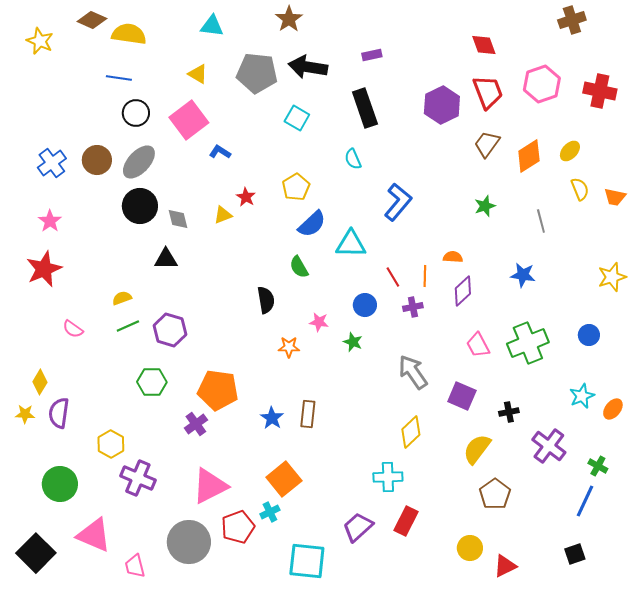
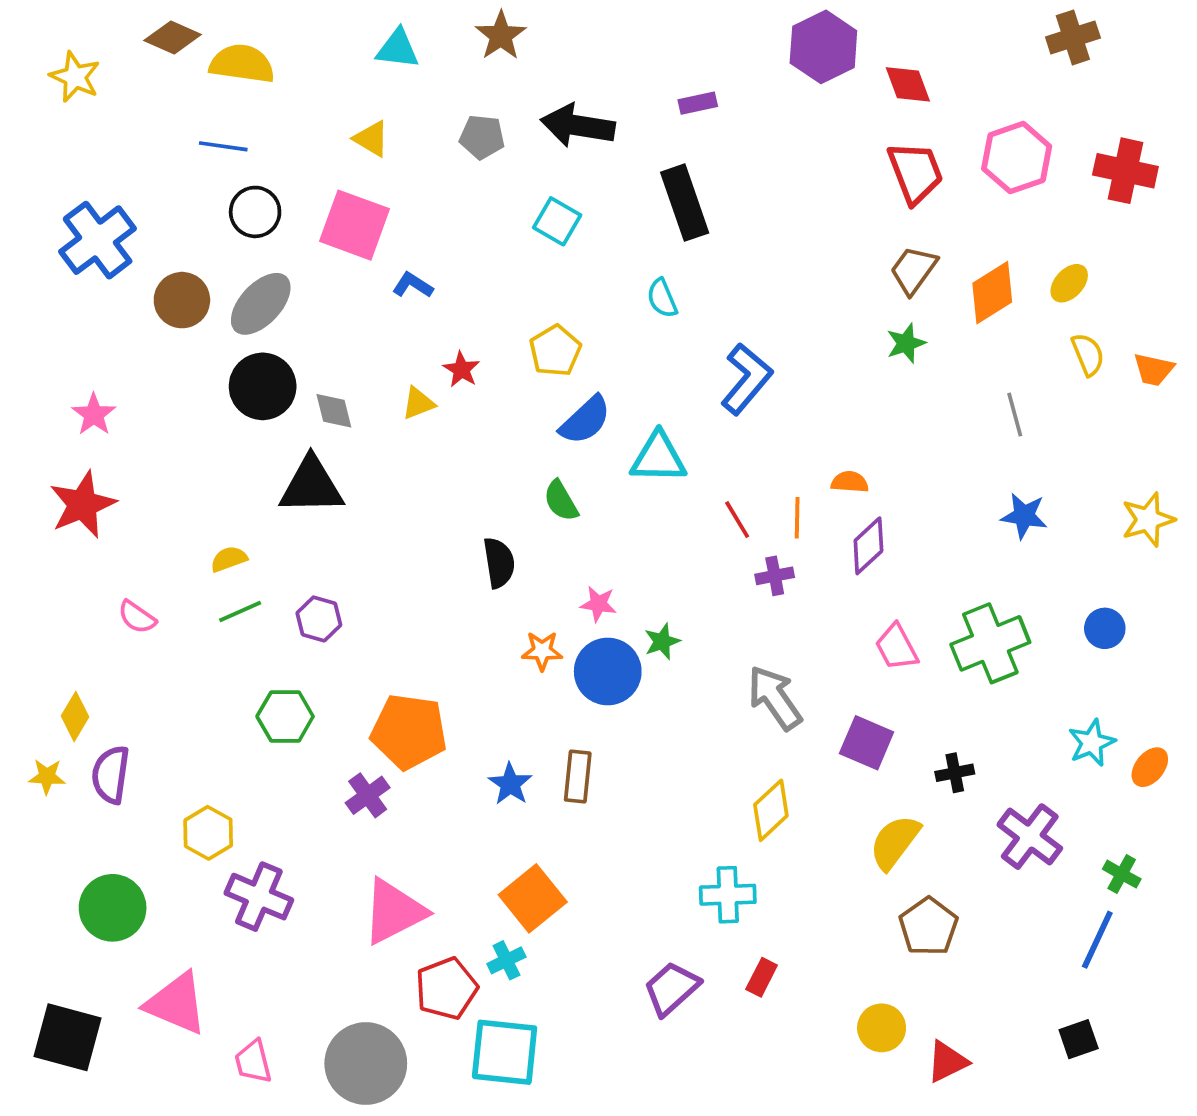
brown star: (289, 19) -> (501, 36), moved
gray pentagon: (257, 73) -> (482, 137), size x0.6
purple hexagon: (442, 105) -> (823, 47), moved
pink square: (189, 120) -> (355, 225), turned -33
blue cross: (52, 163) -> (98, 240), moved, size x1.4
green star: (485, 206) -> (906, 343), moved
black triangle: (166, 259) -> (311, 486), size x1.5
blue star: (523, 275) -> (1024, 516), moved
blue circle: (365, 305) -> (608, 671), moved, size x1.5
purple hexagon: (170, 330) -> (319, 619), size x0.7
green star: (353, 342) -> (662, 641), turned 30
red rectangle: (406, 521) -> (762, 977), size x0.7
gray circle: (189, 542) -> (366, 1064), moved
black square: (36, 553) -> (68, 1037), turned -30
cyan square: (307, 561) -> (505, 1052), moved

